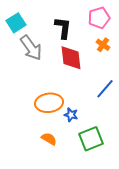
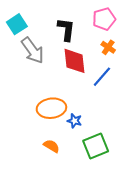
blue line: (105, 89) -> (102, 77), moved

